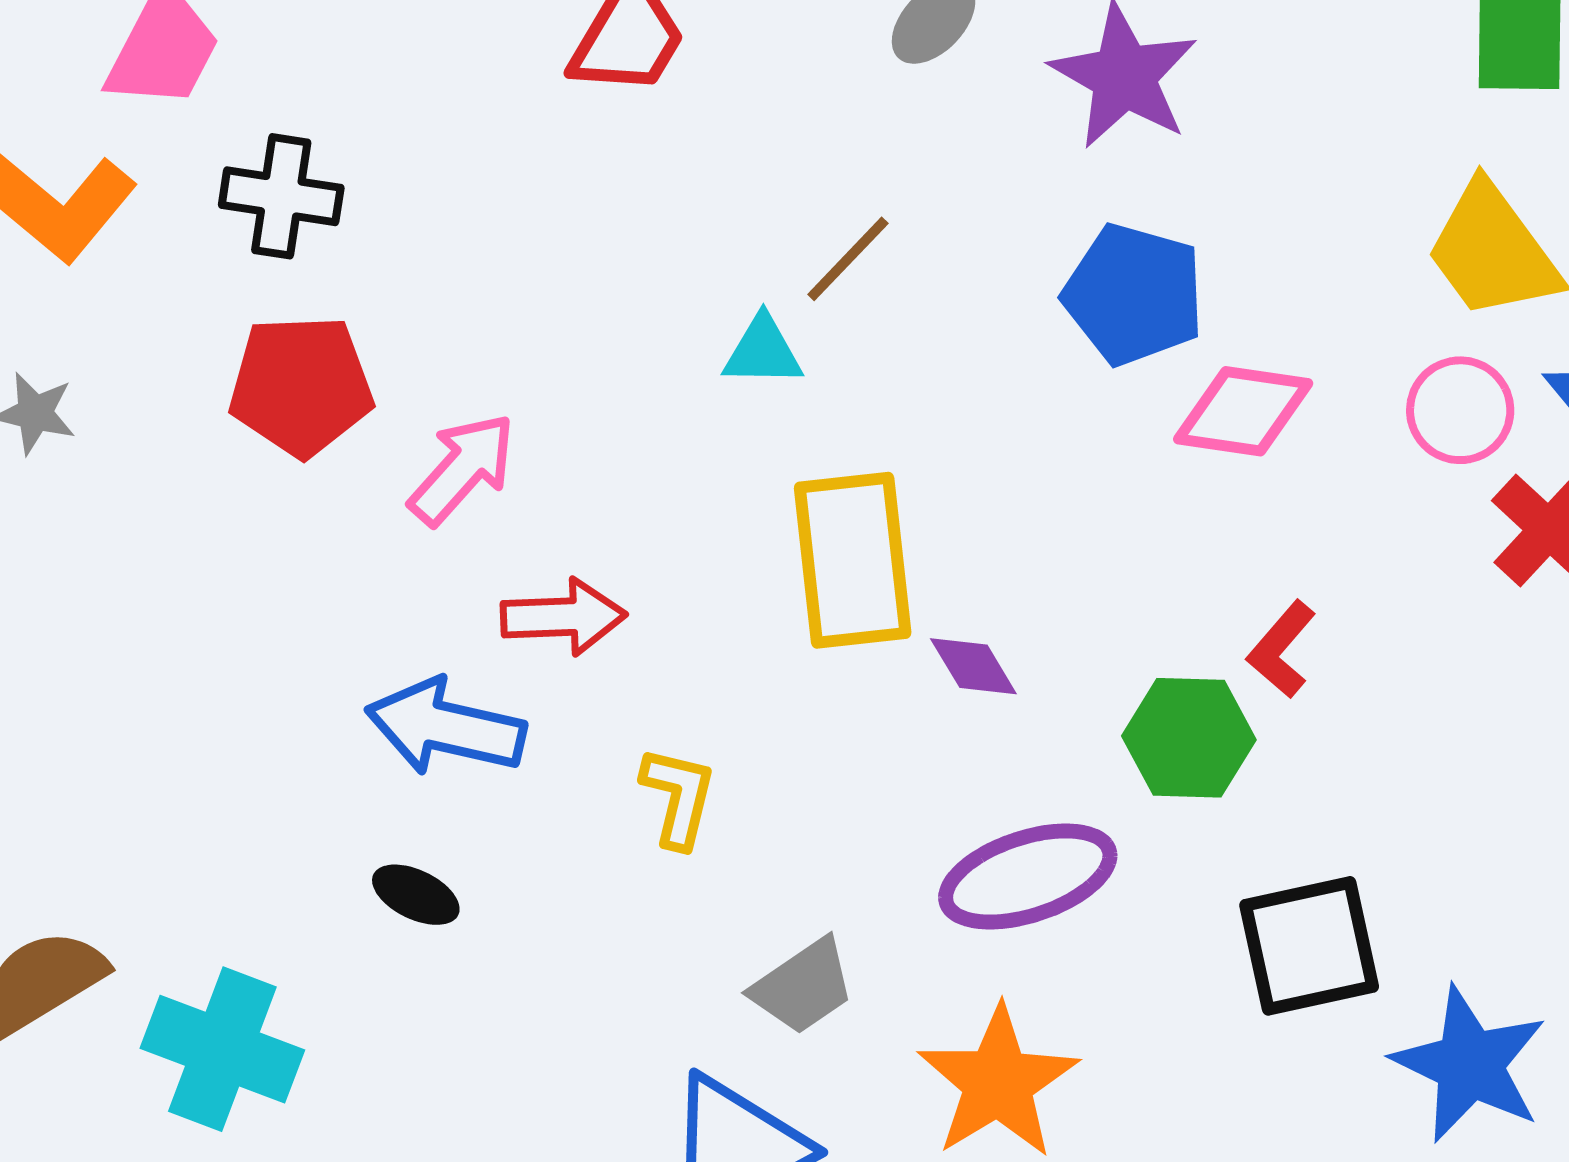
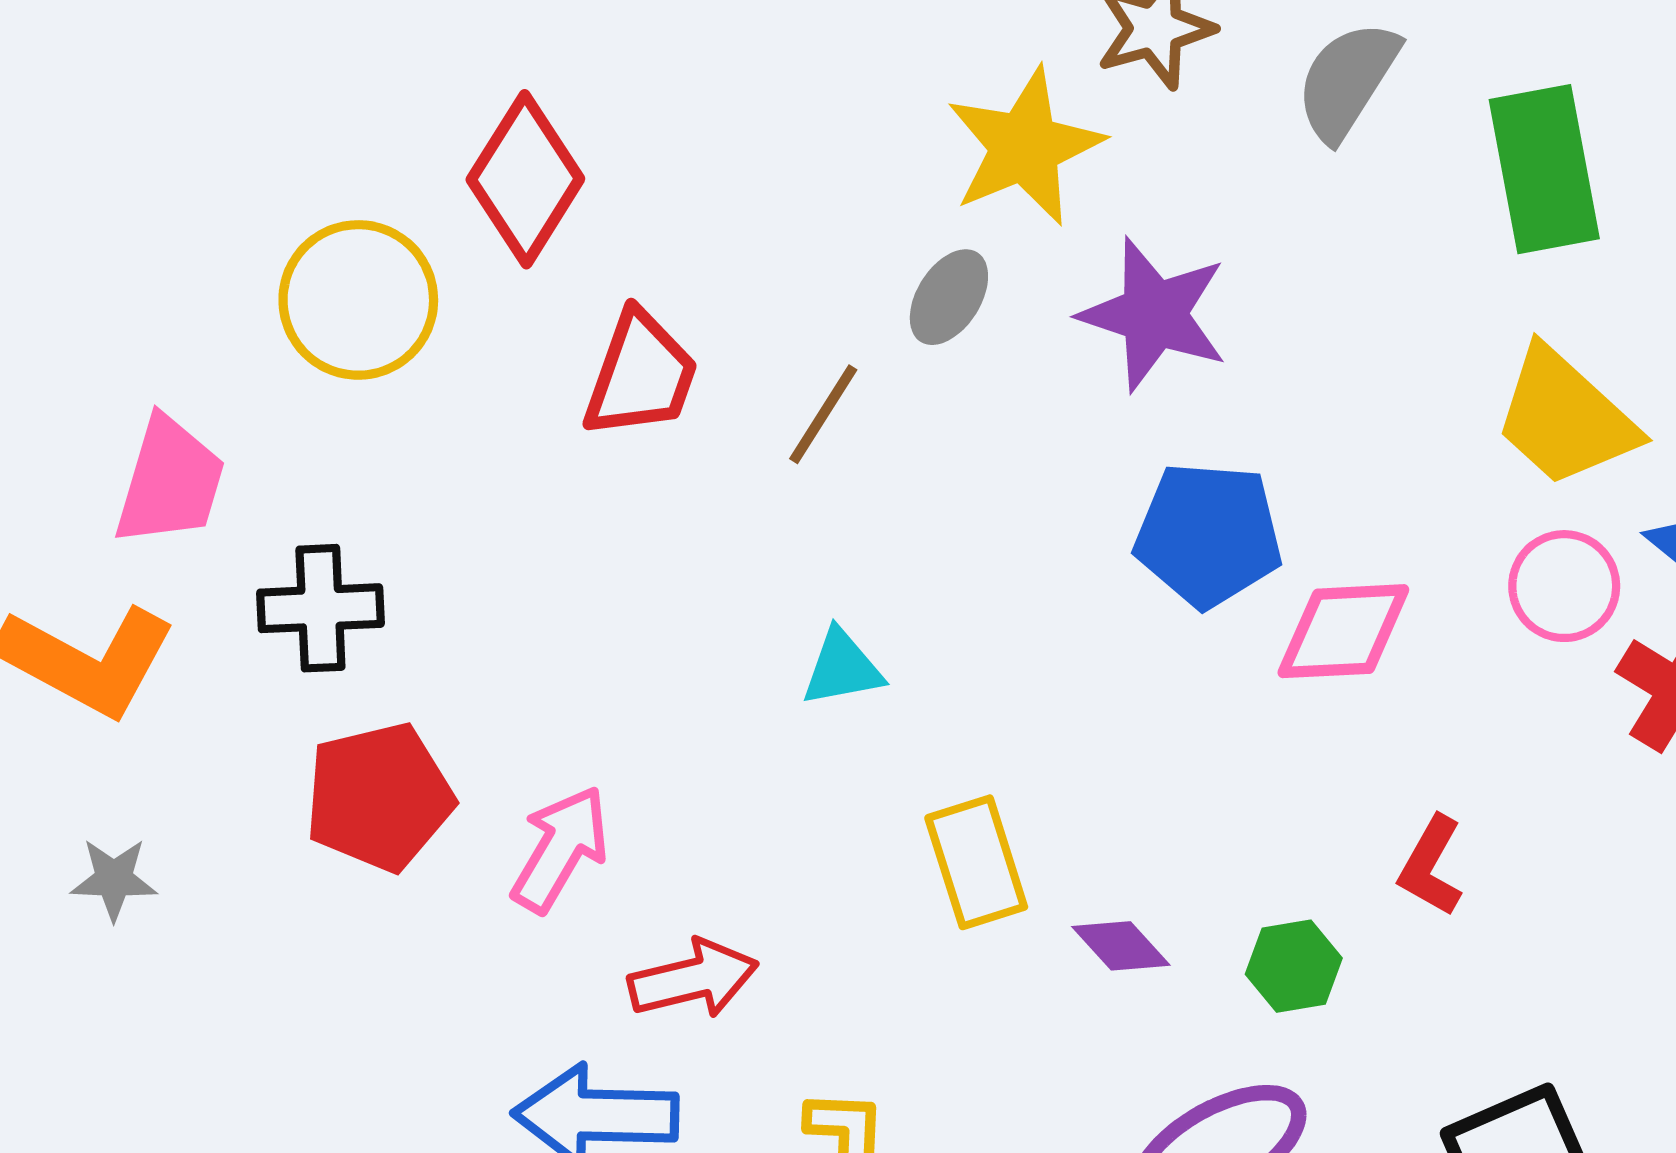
brown line: (848, 259) -> (823, 414), moved
yellow rectangle: (853, 560) -> (976, 862), size x0.7
green hexagon: (1189, 738) -> (1294, 966), moved, size x0.7

